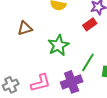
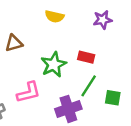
red rectangle: (90, 24) -> (86, 57), moved, turned 48
pink L-shape: (41, 83) -> (29, 92), moved

